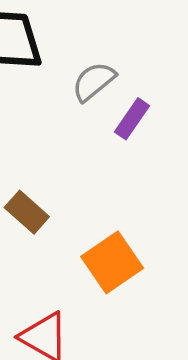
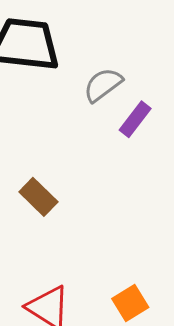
orange square: (112, 262) -> (130, 303), moved, size x0.7

